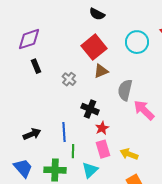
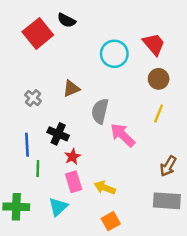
red square: (94, 47) -> (38, 33), moved
blue line: (64, 132) -> (27, 145), moved
green line: (73, 151) -> (38, 169), moved

